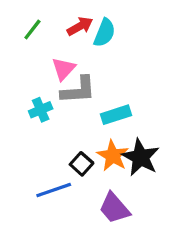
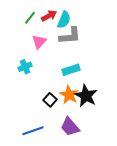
green line: (32, 29) -> (30, 18), moved
gray L-shape: (78, 90) -> (70, 36), moved
blue line: (54, 190) -> (33, 131), moved

